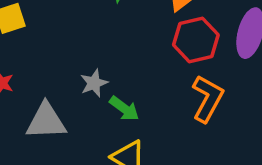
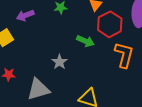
green arrow: (124, 109) -> (85, 41), moved

